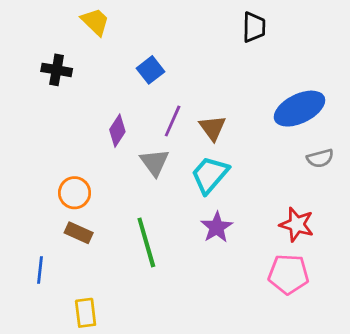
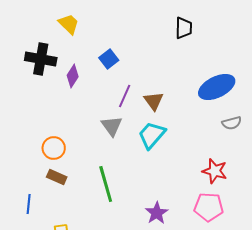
black cross: (57, 70) -> (41, 59), size x1.4
purple diamond: (117, 131) -> (73, 76), moved
purple star: (217, 227) -> (157, 213), moved

